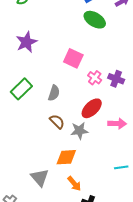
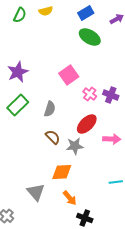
purple star: (26, 42) -> (18, 72), moved
pink square: (73, 58) -> (69, 75), turned 30

